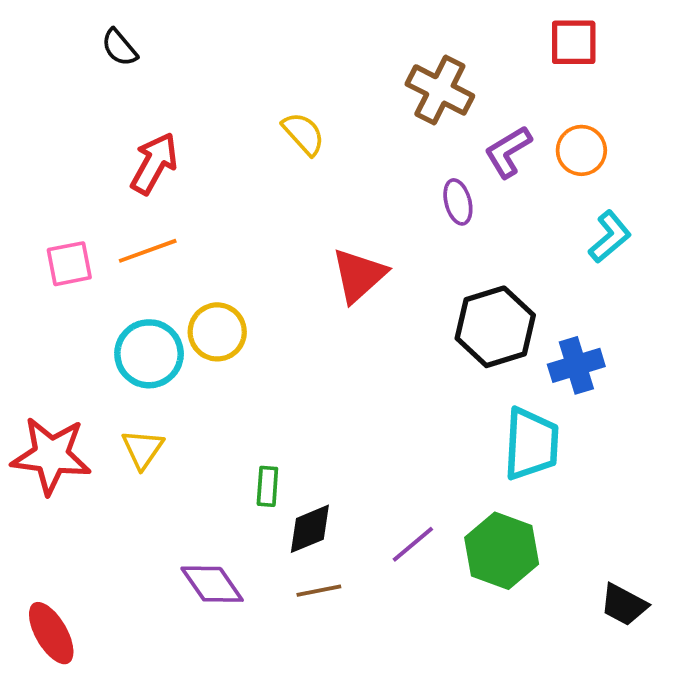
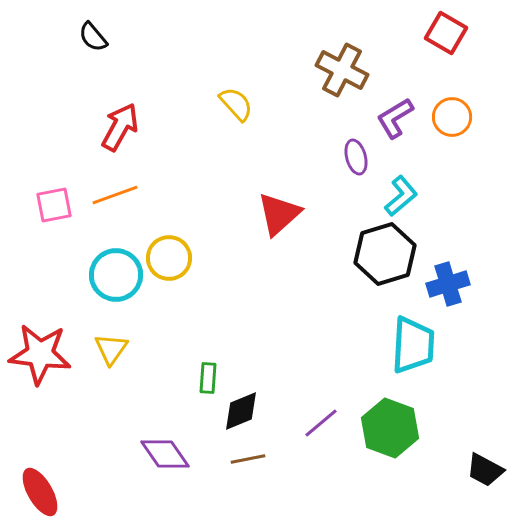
red square: (574, 42) -> (446, 33), turned 30
cyan L-shape: (610, 237) -> (401, 196), moved

